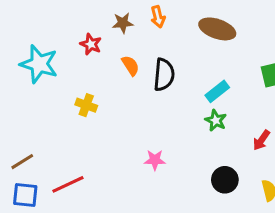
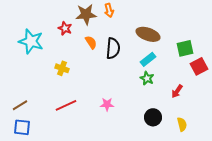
brown star: (123, 23) -> (86, 14), size x1.5
brown ellipse: (217, 29) -> (148, 34), moved
red line: (68, 184) -> (66, 105), moved

